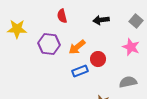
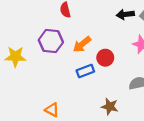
black arrow: (101, 20) -> (125, 14), moved
yellow star: (17, 29) -> (15, 57), moved

